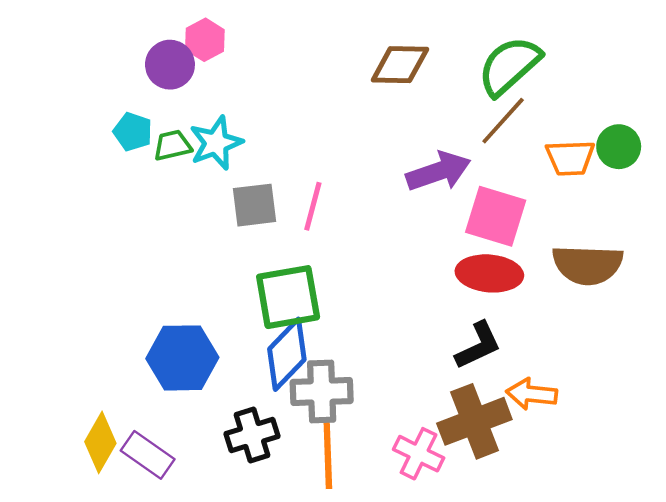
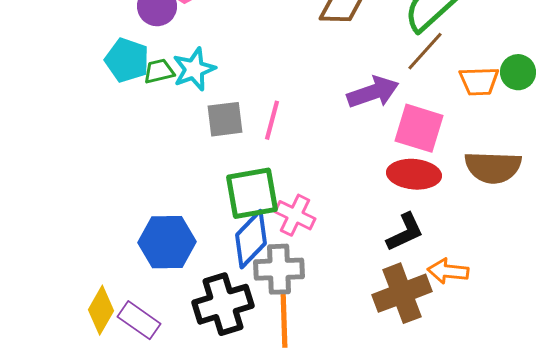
cyan pentagon: (133, 132) -> (127, 60), size x1.4
black cross: (252, 435) -> (223, 304), size x1.4
pink cross: (419, 454) -> (295, 215), moved

